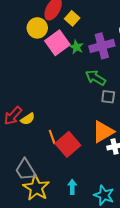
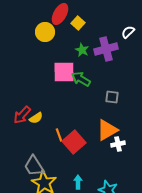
pink square: (57, 43) -> (64, 72), moved, turned 35
green arrow: (95, 78) -> (81, 79), moved

